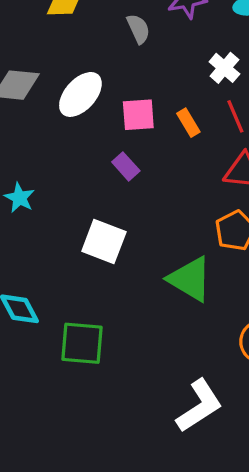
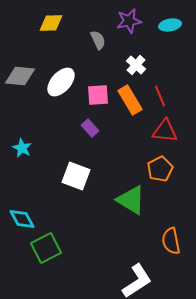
white cross: (224, 68) -> (136, 65), moved
orange rectangle: (188, 123) -> (130, 100), size x1.6
green square: (82, 343) -> (46, 248), moved, turned -32

